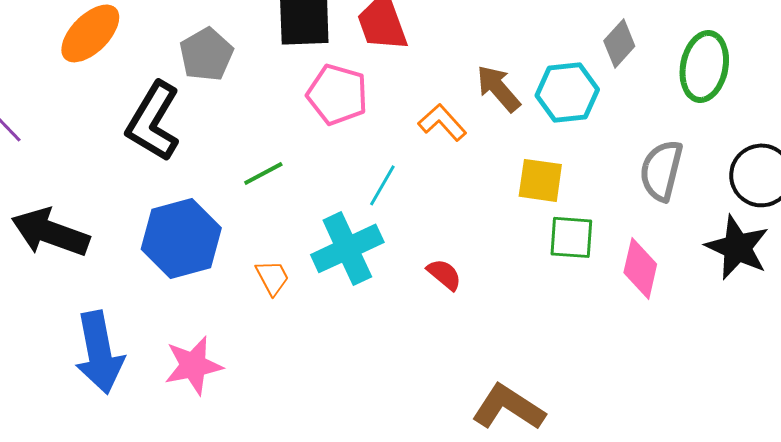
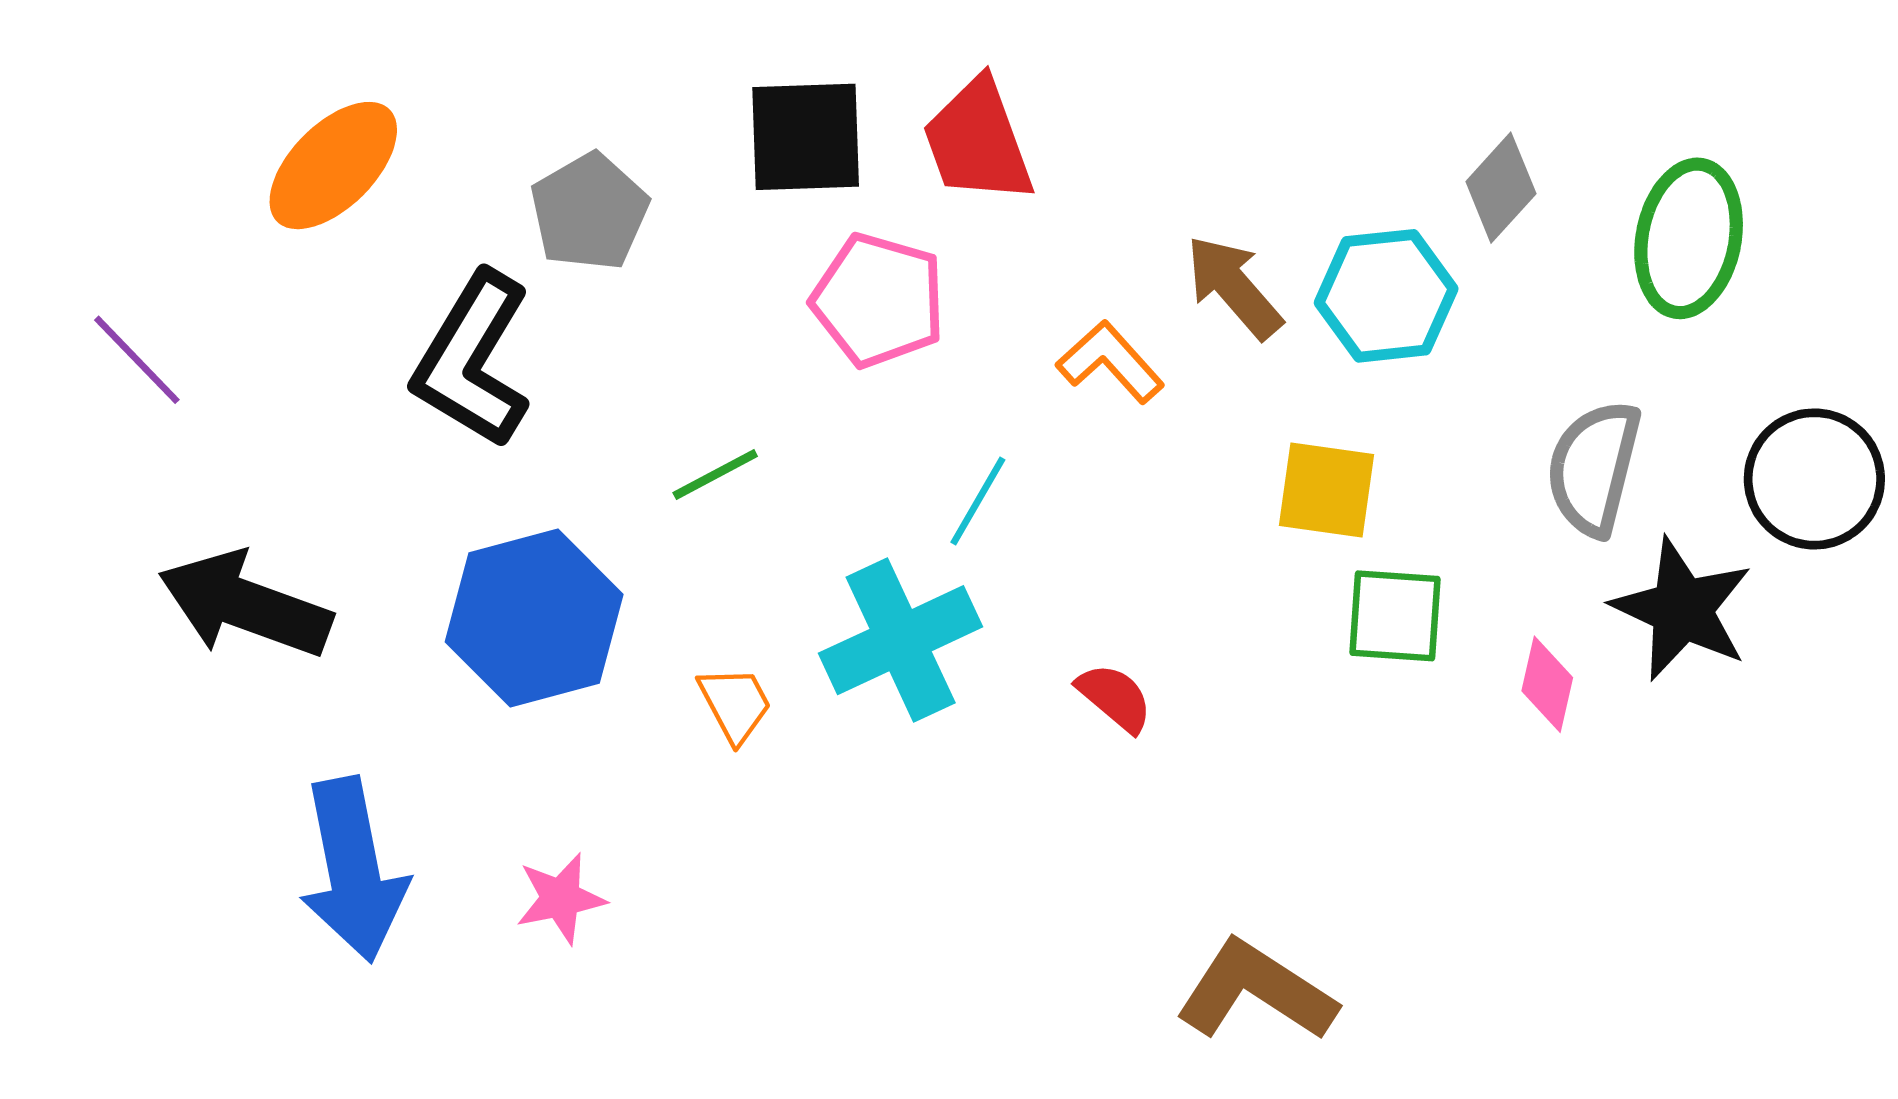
black star: (737, 247) -> (1682, 609), moved
pink diamond: (640, 268) -> (1547, 684), size x0.7
pink star: (193, 365) -> (561, 898), size x0.7

